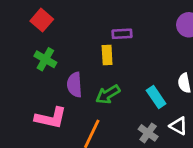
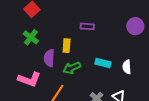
yellow rectangle: (107, 55) -> (67, 46), moved
cyan rectangle: (156, 97) -> (103, 63), moved, turned -49

